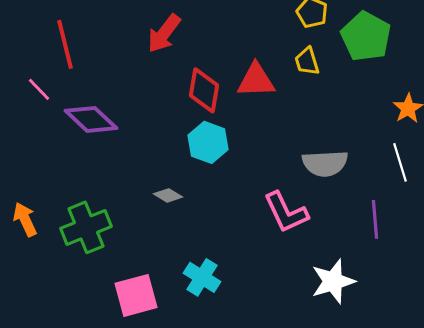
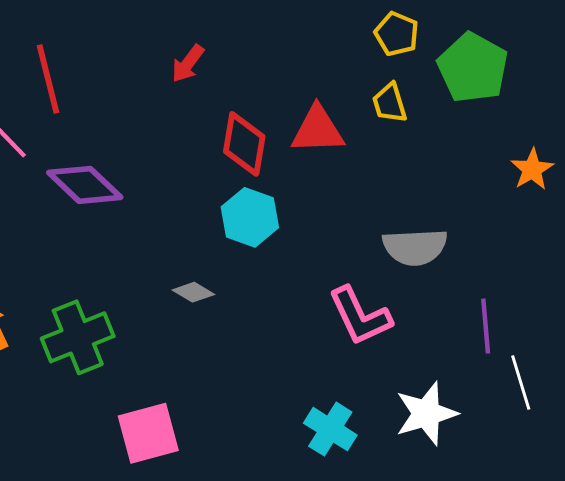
red arrow: (164, 33) -> (188, 64), size x0.7
white line: (400, 162) -> (521, 382), moved
cyan cross: (202, 277) -> (330, 429), moved

